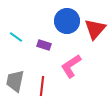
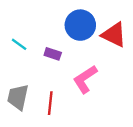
red triangle: (95, 29) -> (114, 35), turned -45

